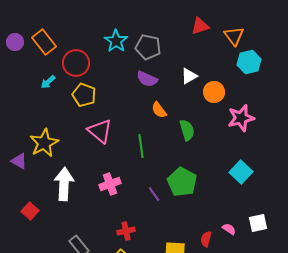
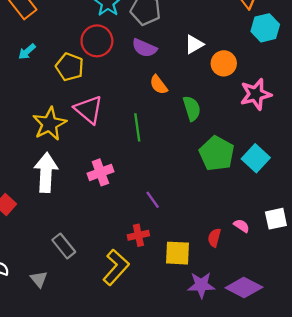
red circle: (76, 63) -> (97, 41), moved
yellow star: (44, 143) -> (49, 124), moved
green pentagon: (182, 182) -> (217, 153), moved
purple line: (154, 194) -> (153, 200), moved
red cross: (126, 231) -> (138, 235), moved

